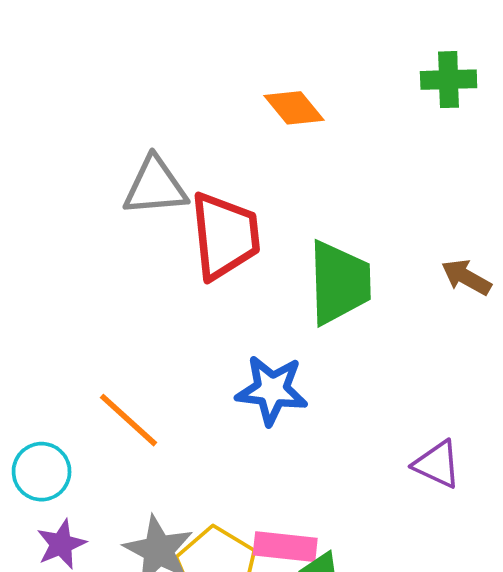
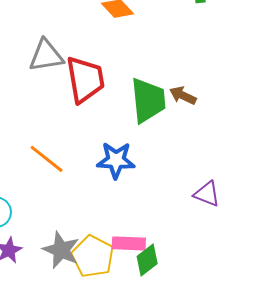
brown arrow: (466, 277) -> (183, 95), moved
orange line: (129, 420) -> (47, 159), moved

